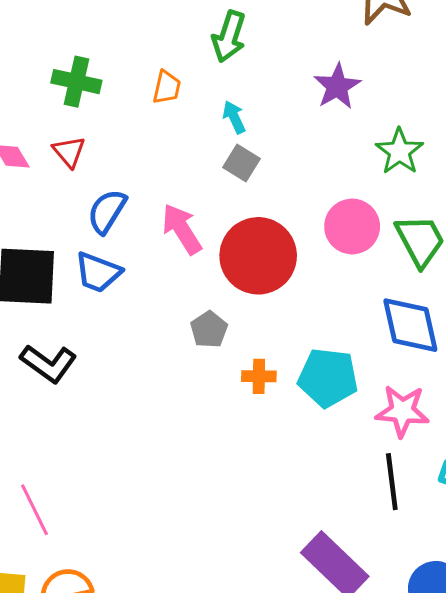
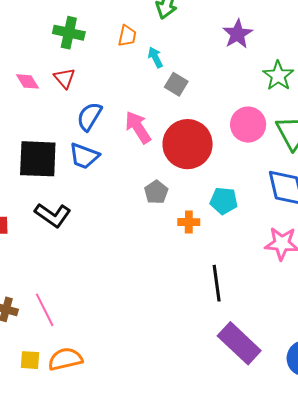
cyan arrow: (234, 117) -> (155, 57), moved
cyan pentagon: (328, 378) -> (224, 201), moved, size x0.7
black line: (392, 482) -> (217, 283), moved

